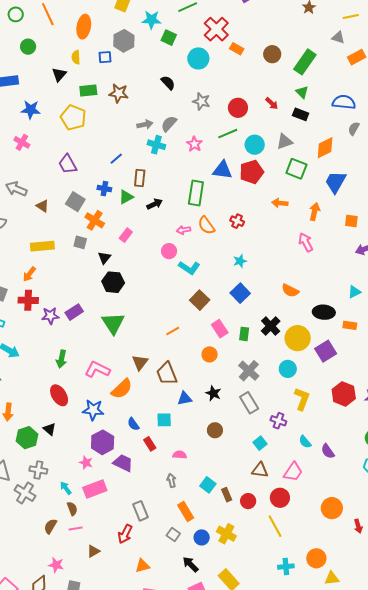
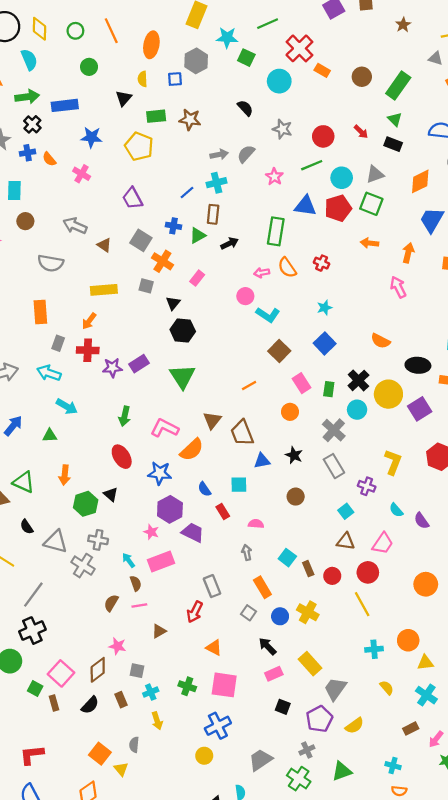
cyan cross: (156, 145) -> (217, 183), moved, turned -30
green square: (296, 169) -> (371, 204), moved
cyan circle: (288, 369) -> (357, 410), moved
orange triangle: (142, 566) -> (214, 648), turned 42

